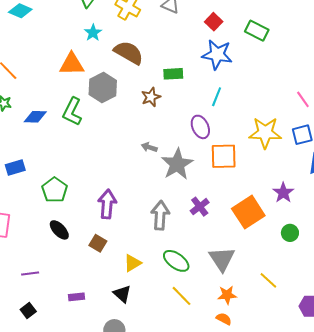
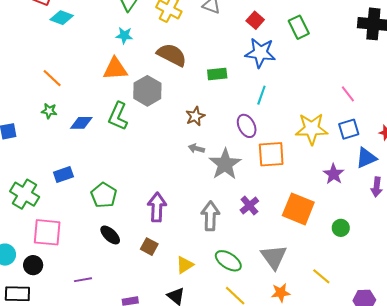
green rectangle: (257, 31) -> (299, 27), turned 40
cyan star: (93, 33) -> (124, 35), moved, turned -30
brown star: (151, 97) -> (195, 116), moved
purple star: (283, 193) -> (334, 174), moved
orange square: (248, 212) -> (298, 209), turned -32

